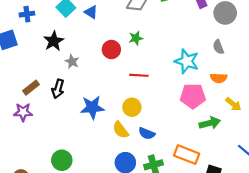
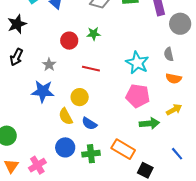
gray star: (72, 61) -> (49, 65), moved
orange semicircle: (219, 78) -> (174, 78), moved
black arrow: (58, 89) -> (16, 57), moved
yellow arrow: (233, 104) -> (174, 110), turned -77

